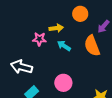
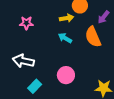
yellow arrow: (56, 28) -> (67, 18), moved
pink star: (39, 39) -> (26, 23), moved

